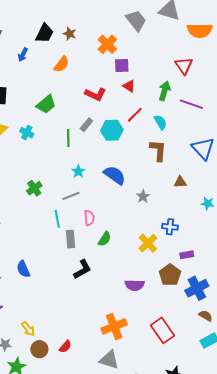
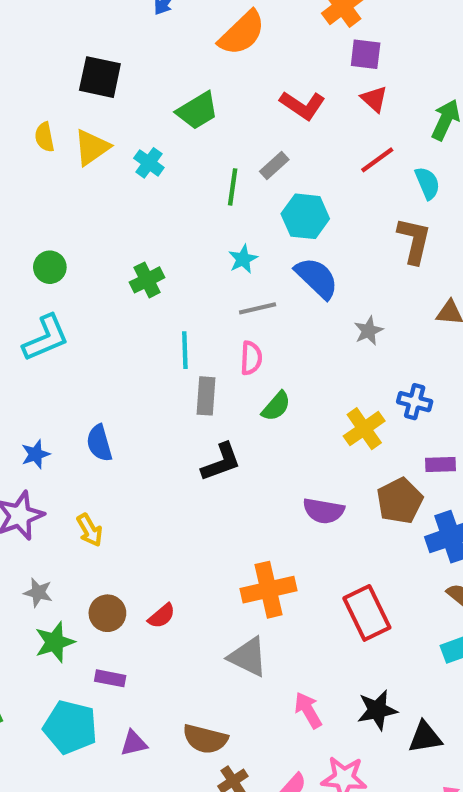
orange semicircle: (62, 64) -> (242, 33), size x1.4
cyan hexagon: (112, 130) -> (305, 216), moved
gray line: (71, 196) -> (258, 308), moved
yellow arrow: (28, 329) -> (90, 530), moved

